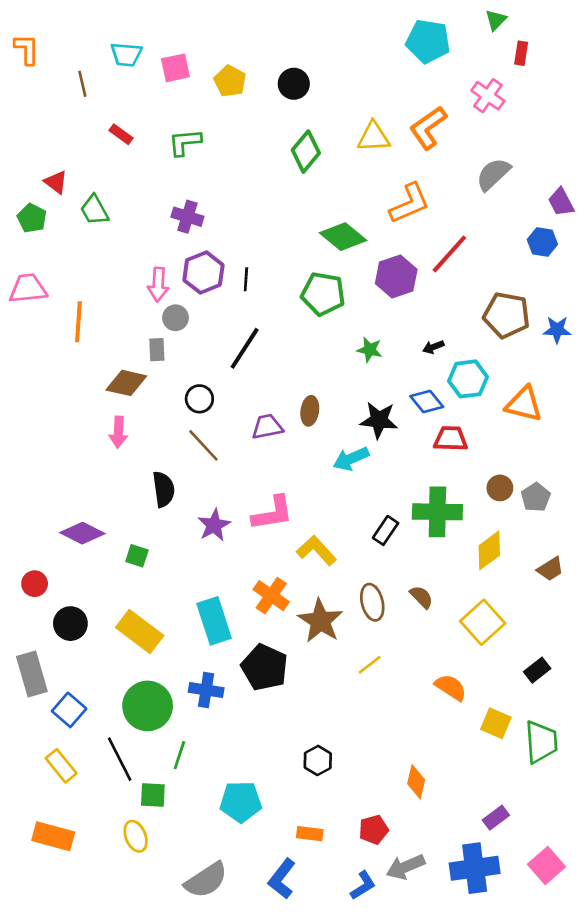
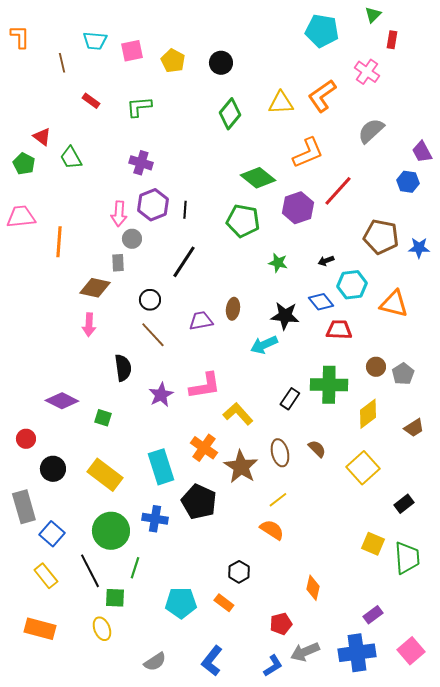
orange semicircle: (451, 687) -> (272, 530), moved
orange rectangle: (310, 834) -> (224, 603), moved, turned 30
gray semicircle: (206, 880) -> (155, 662), size x0.7

